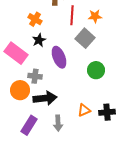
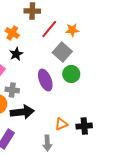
red line: (72, 15) -> (49, 29), turned 36
purple ellipse: (59, 57) -> (45, 80), moved
green circle: (96, 70) -> (71, 74), moved
gray arrow: (58, 123) -> (47, 143), moved

